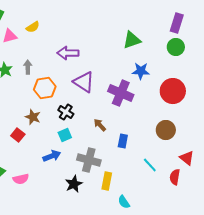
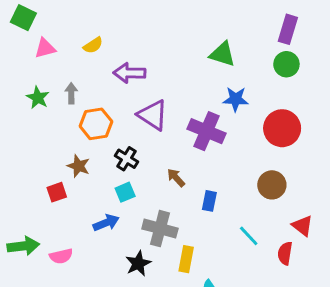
yellow semicircle: (33, 27) -> (93, 45), moved
green triangle: (132, 40) -> (222, 54), turned 36
red square: (18, 135) -> (57, 192), turned 32

